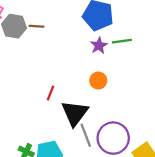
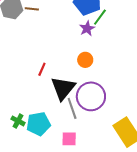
green line: (122, 41) -> (100, 17), moved, turned -48
purple circle: (113, 138) -> (91, 96), moved

